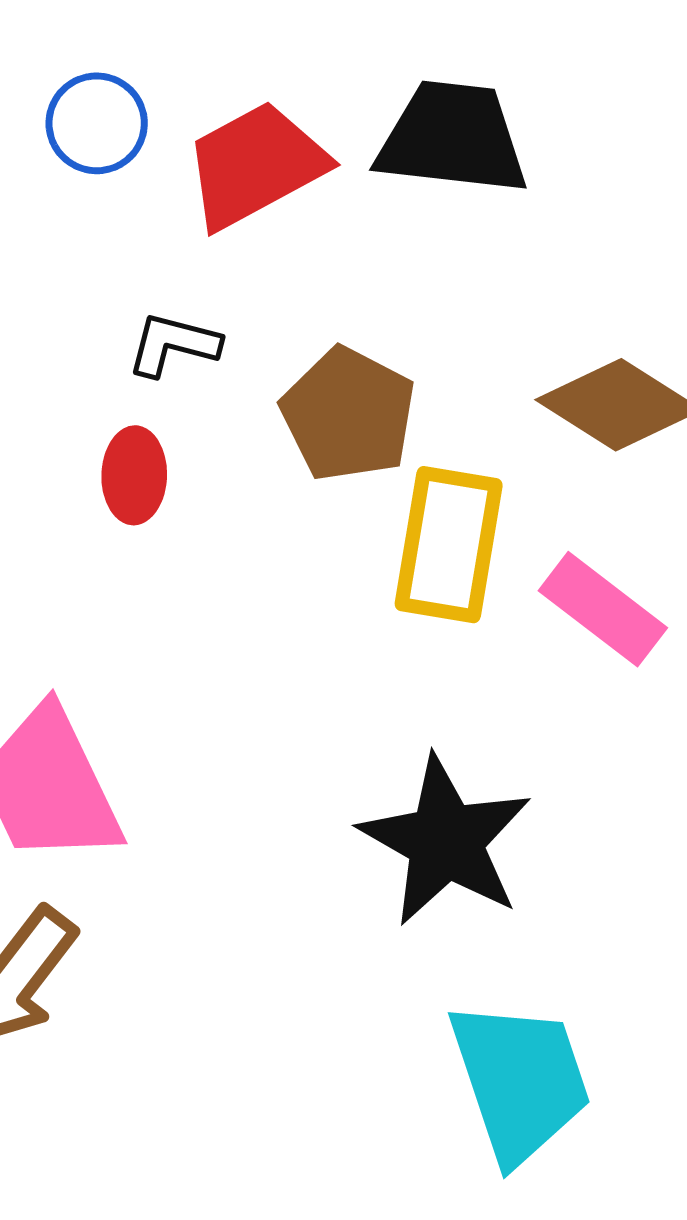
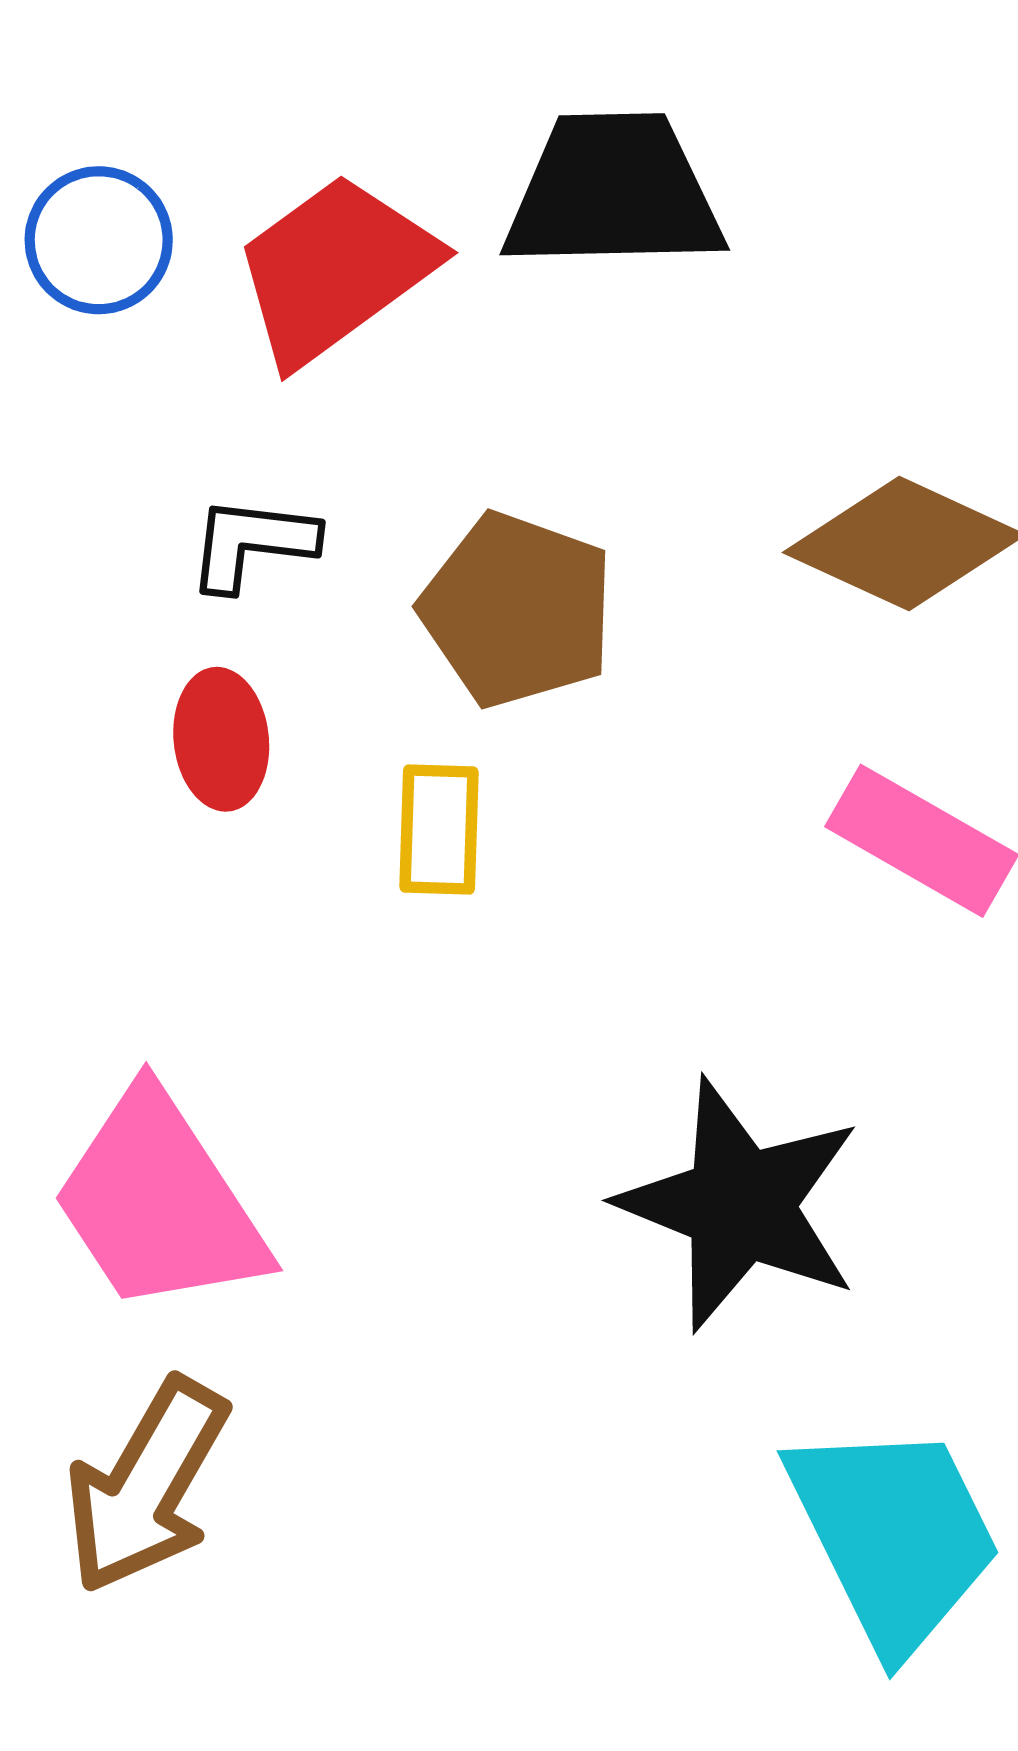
yellow rectangle: (449, 545) -> (439, 830), moved, size x0.6

